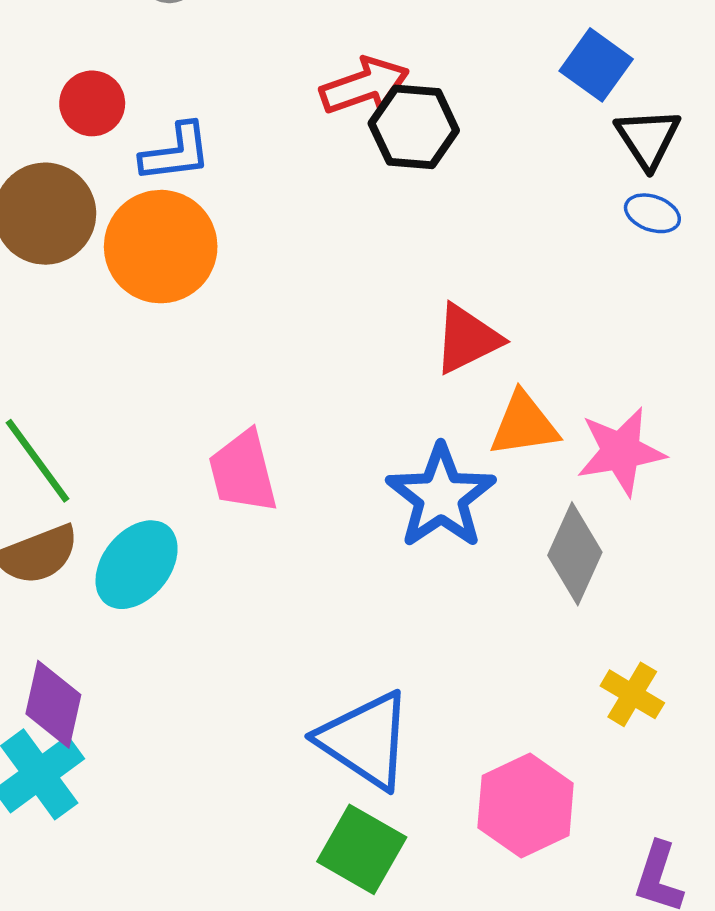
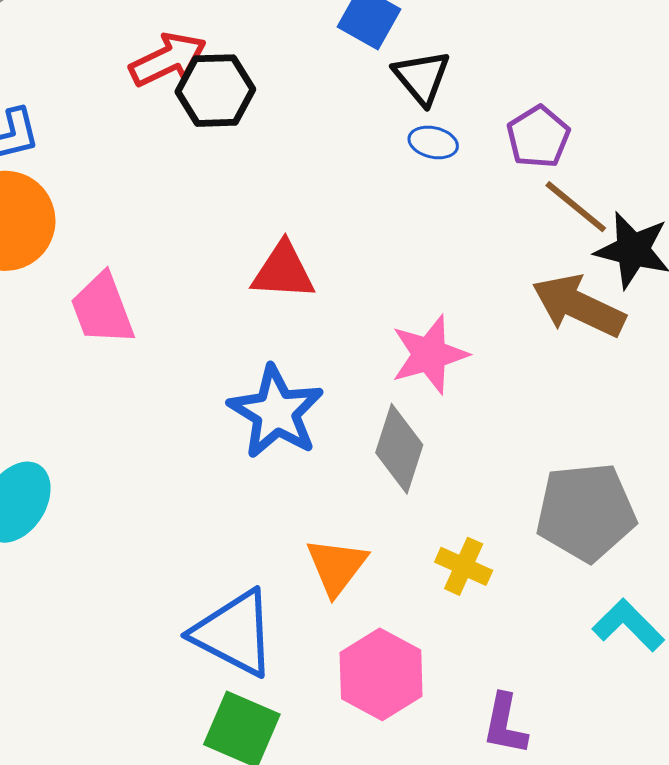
red triangle: (467, 339) -> (283, 271), turned 36
orange triangle: (524, 424) -> (337, 566), moved, turned -38
pink trapezoid: (243, 472) -> (102, 309), moved

